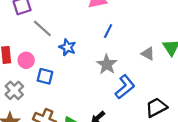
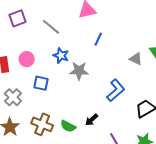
gray line: (42, 28) -> (51, 27), moved
pink circle: (26, 60) -> (27, 59), moved
gray star: (107, 64) -> (79, 71), moved, turned -30

